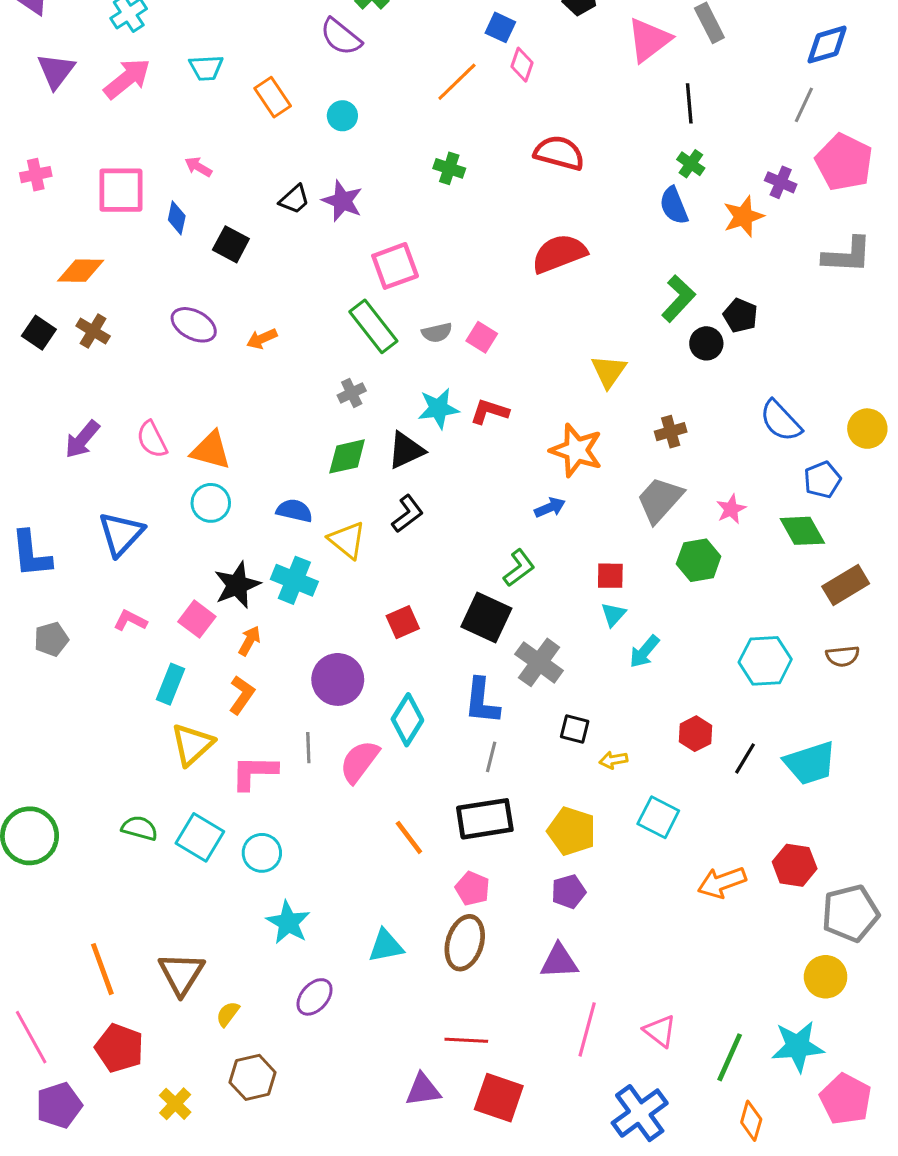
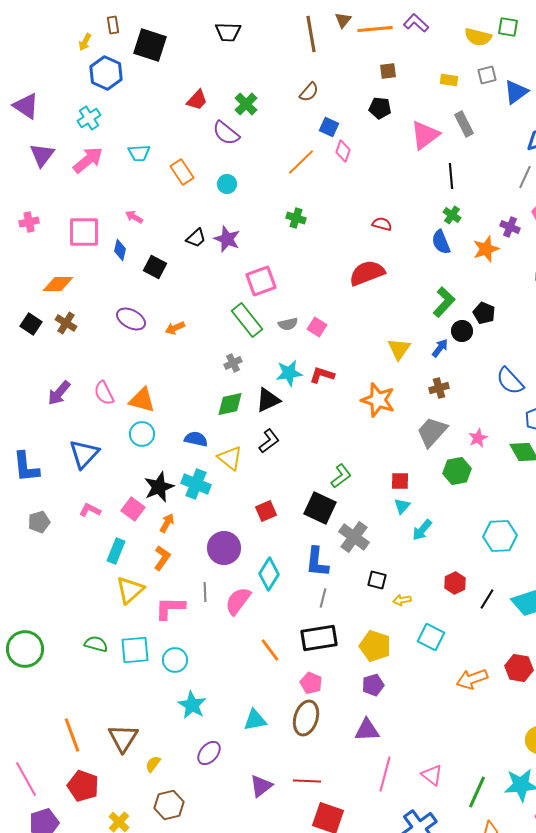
red semicircle: (559, 153) -> (382, 224), moved, size x0.6
blue arrow: (550, 508) -> (440, 348), moved, turned -30
cyan square: (200, 837) -> (135, 650), turned -36
purple triangle: (423, 1090) -> (261, 786), moved, turned -30

